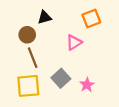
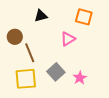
orange square: (91, 18) -> (84, 17), turned 36
brown circle: (27, 35) -> (15, 37), moved

